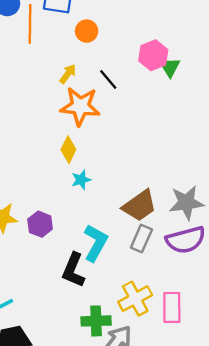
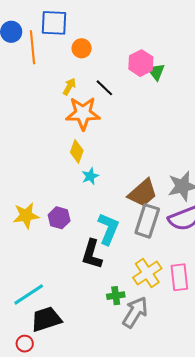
gray rectangle: (141, 238) -> (147, 221), size x1.4
green cross: (96, 321) -> (116, 296), size x0.7

